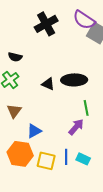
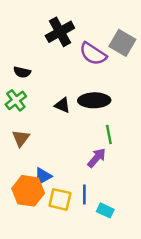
purple semicircle: (84, 20) -> (93, 54), moved
blue triangle: (34, 131) -> (43, 176), moved
cyan rectangle: (83, 159) -> (105, 210), moved

